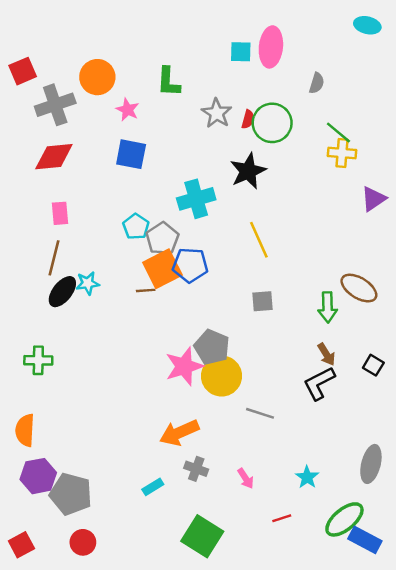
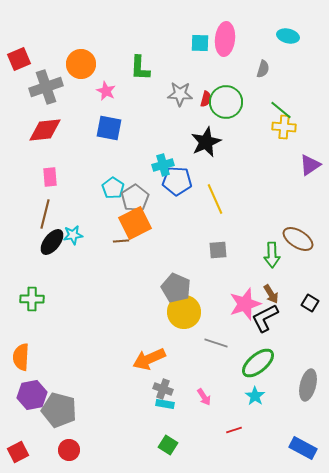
cyan ellipse: (367, 25) -> (288, 36), moved
gray star: (217, 113) -> (180, 94), turned -30
cyan cross: (196, 199) -> (163, 165), size x0.7
blue pentagon: (190, 265) -> (177, 181), moved
pink star: (184, 366) -> (245, 304), moved
cyan rectangle: (153, 487) -> (165, 404), moved, turned 42
green ellipse: (344, 519) -> (258, 363), moved
green square: (202, 536) -> (168, 445), size x0.6

